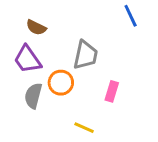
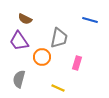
blue line: (131, 16) -> (90, 20), moved, turned -49
gray semicircle: (33, 96) -> (19, 79), moved

